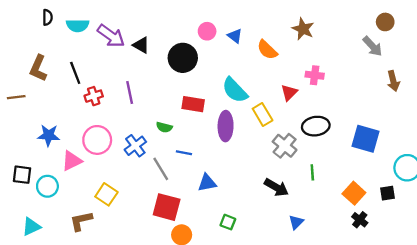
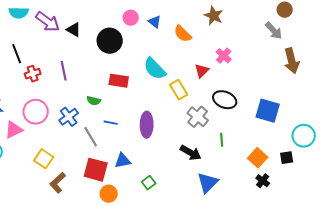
pink cross: (315, 75) -> (224, 56), turned 35
brown arrow: (393, 81) -> (292, 61), size x1.4
purple ellipse: (226, 126) -> (147, 125), moved
black ellipse: (316, 126) -> (225, 100), turned 30
blue triangle: (207, 183) -> (123, 161), moved
brown L-shape: (81, 221) -> (58, 183), moved, turned -30
green square: (228, 222) -> (149, 183), turned 32
blue triangle: (296, 222) -> (208, 183), size x1.6

